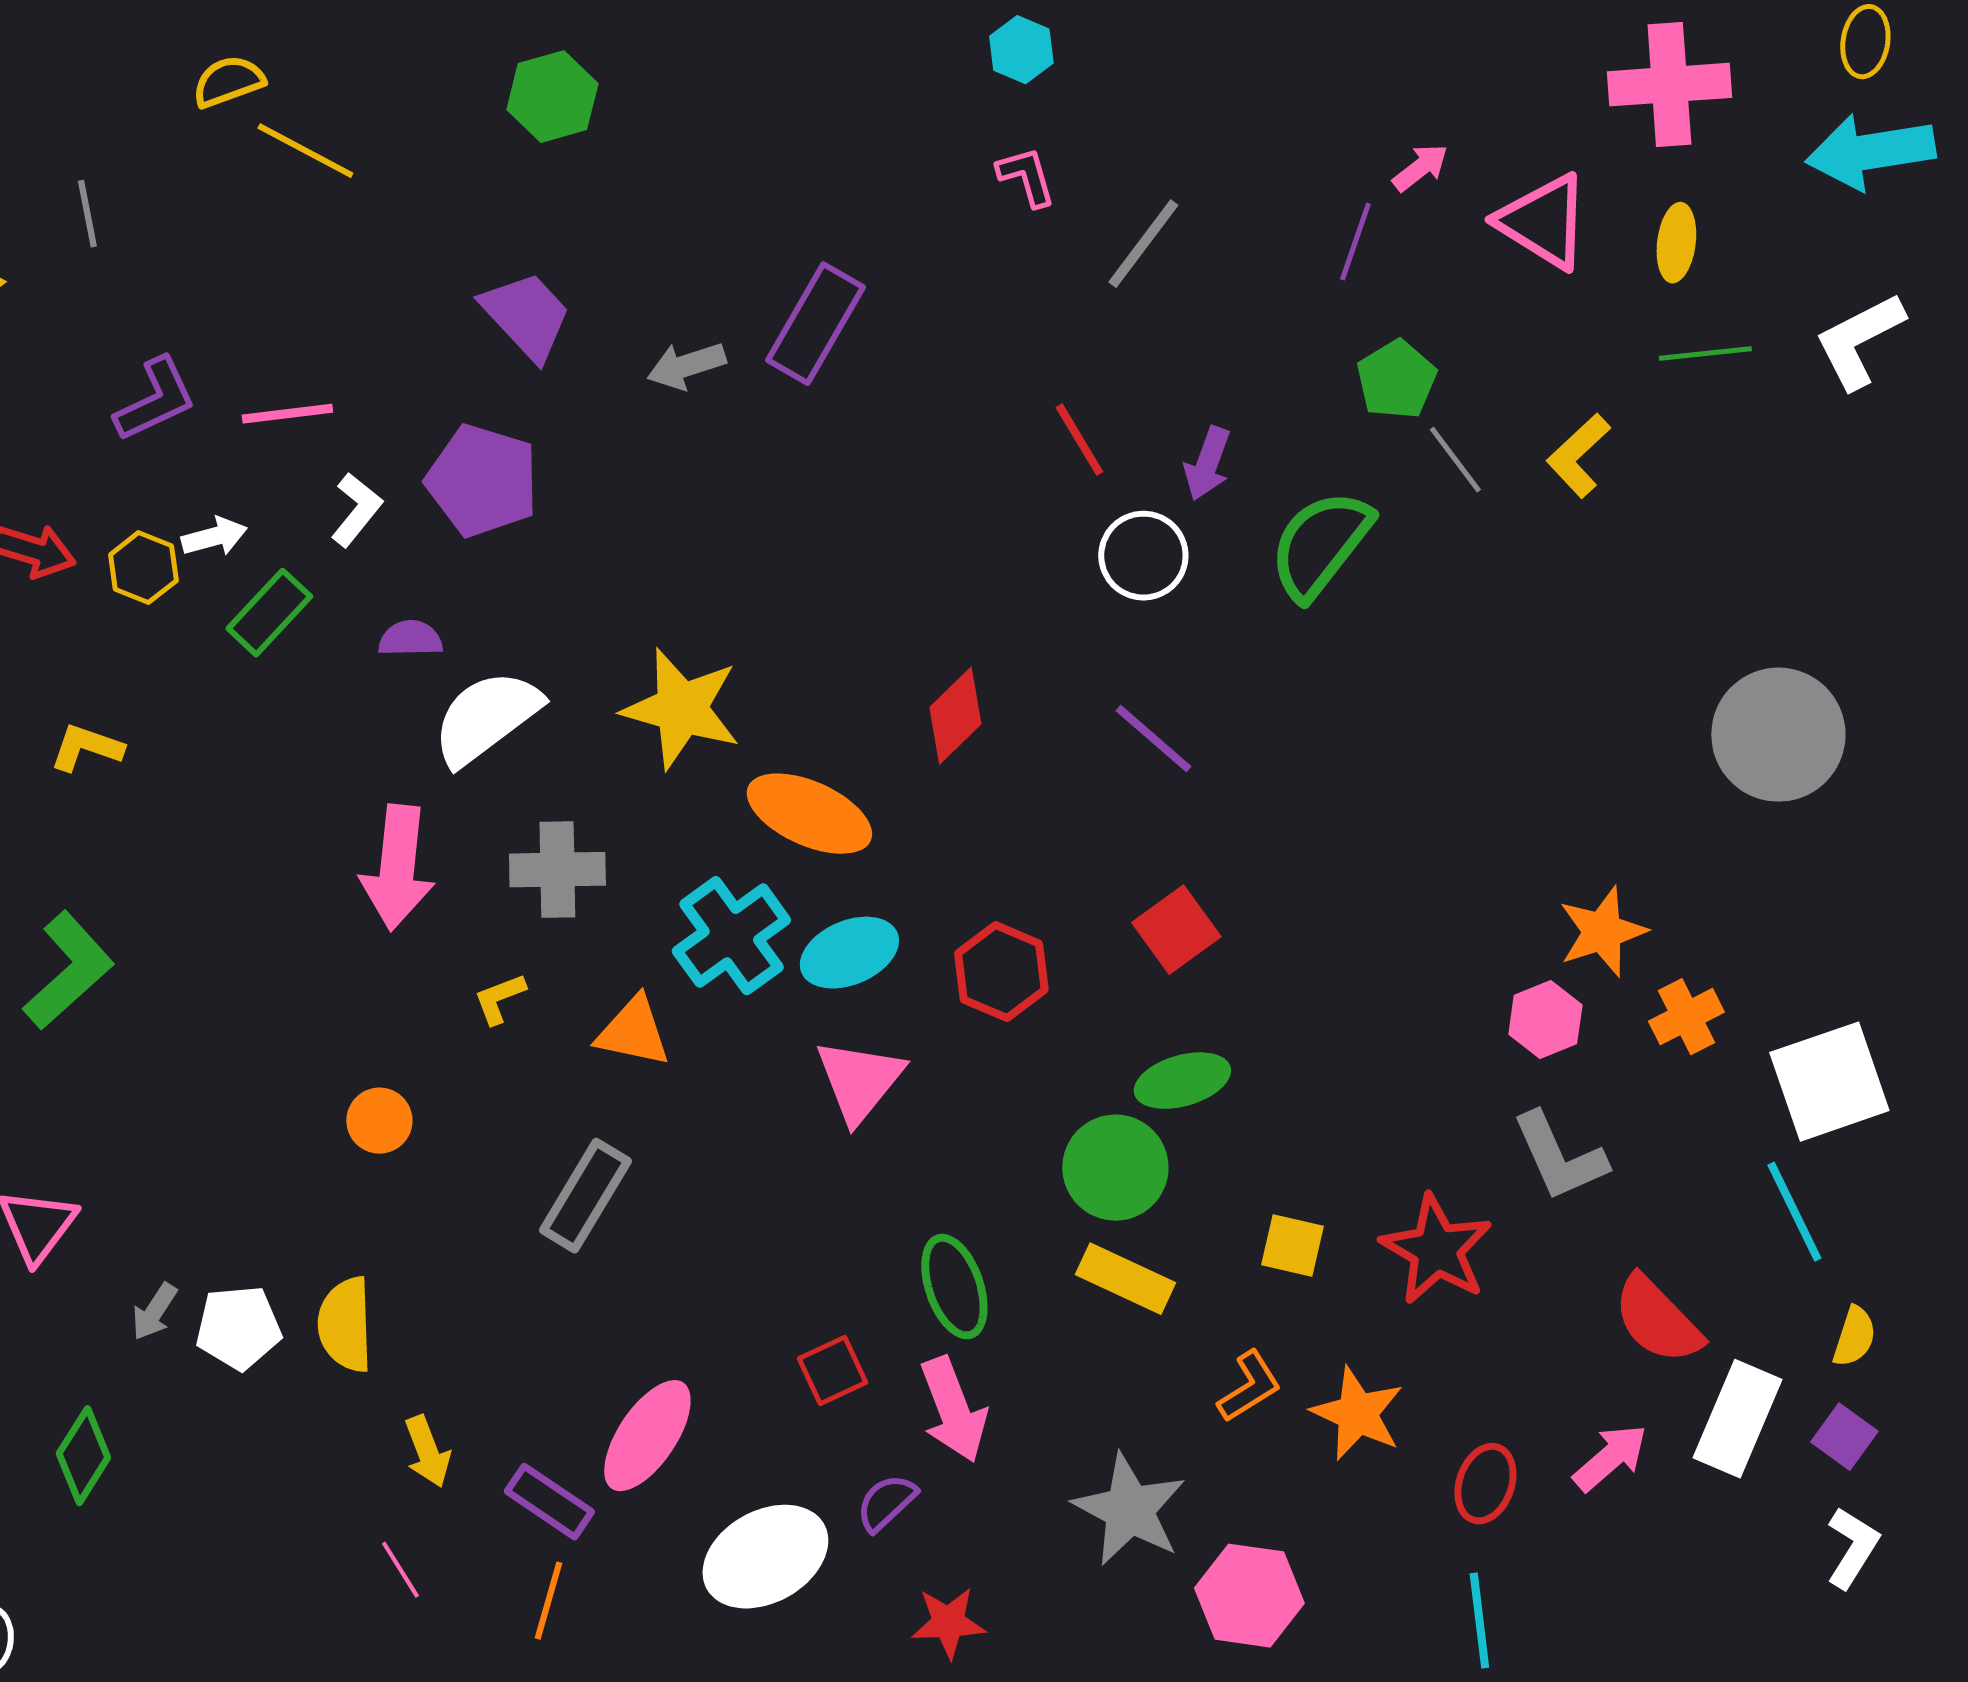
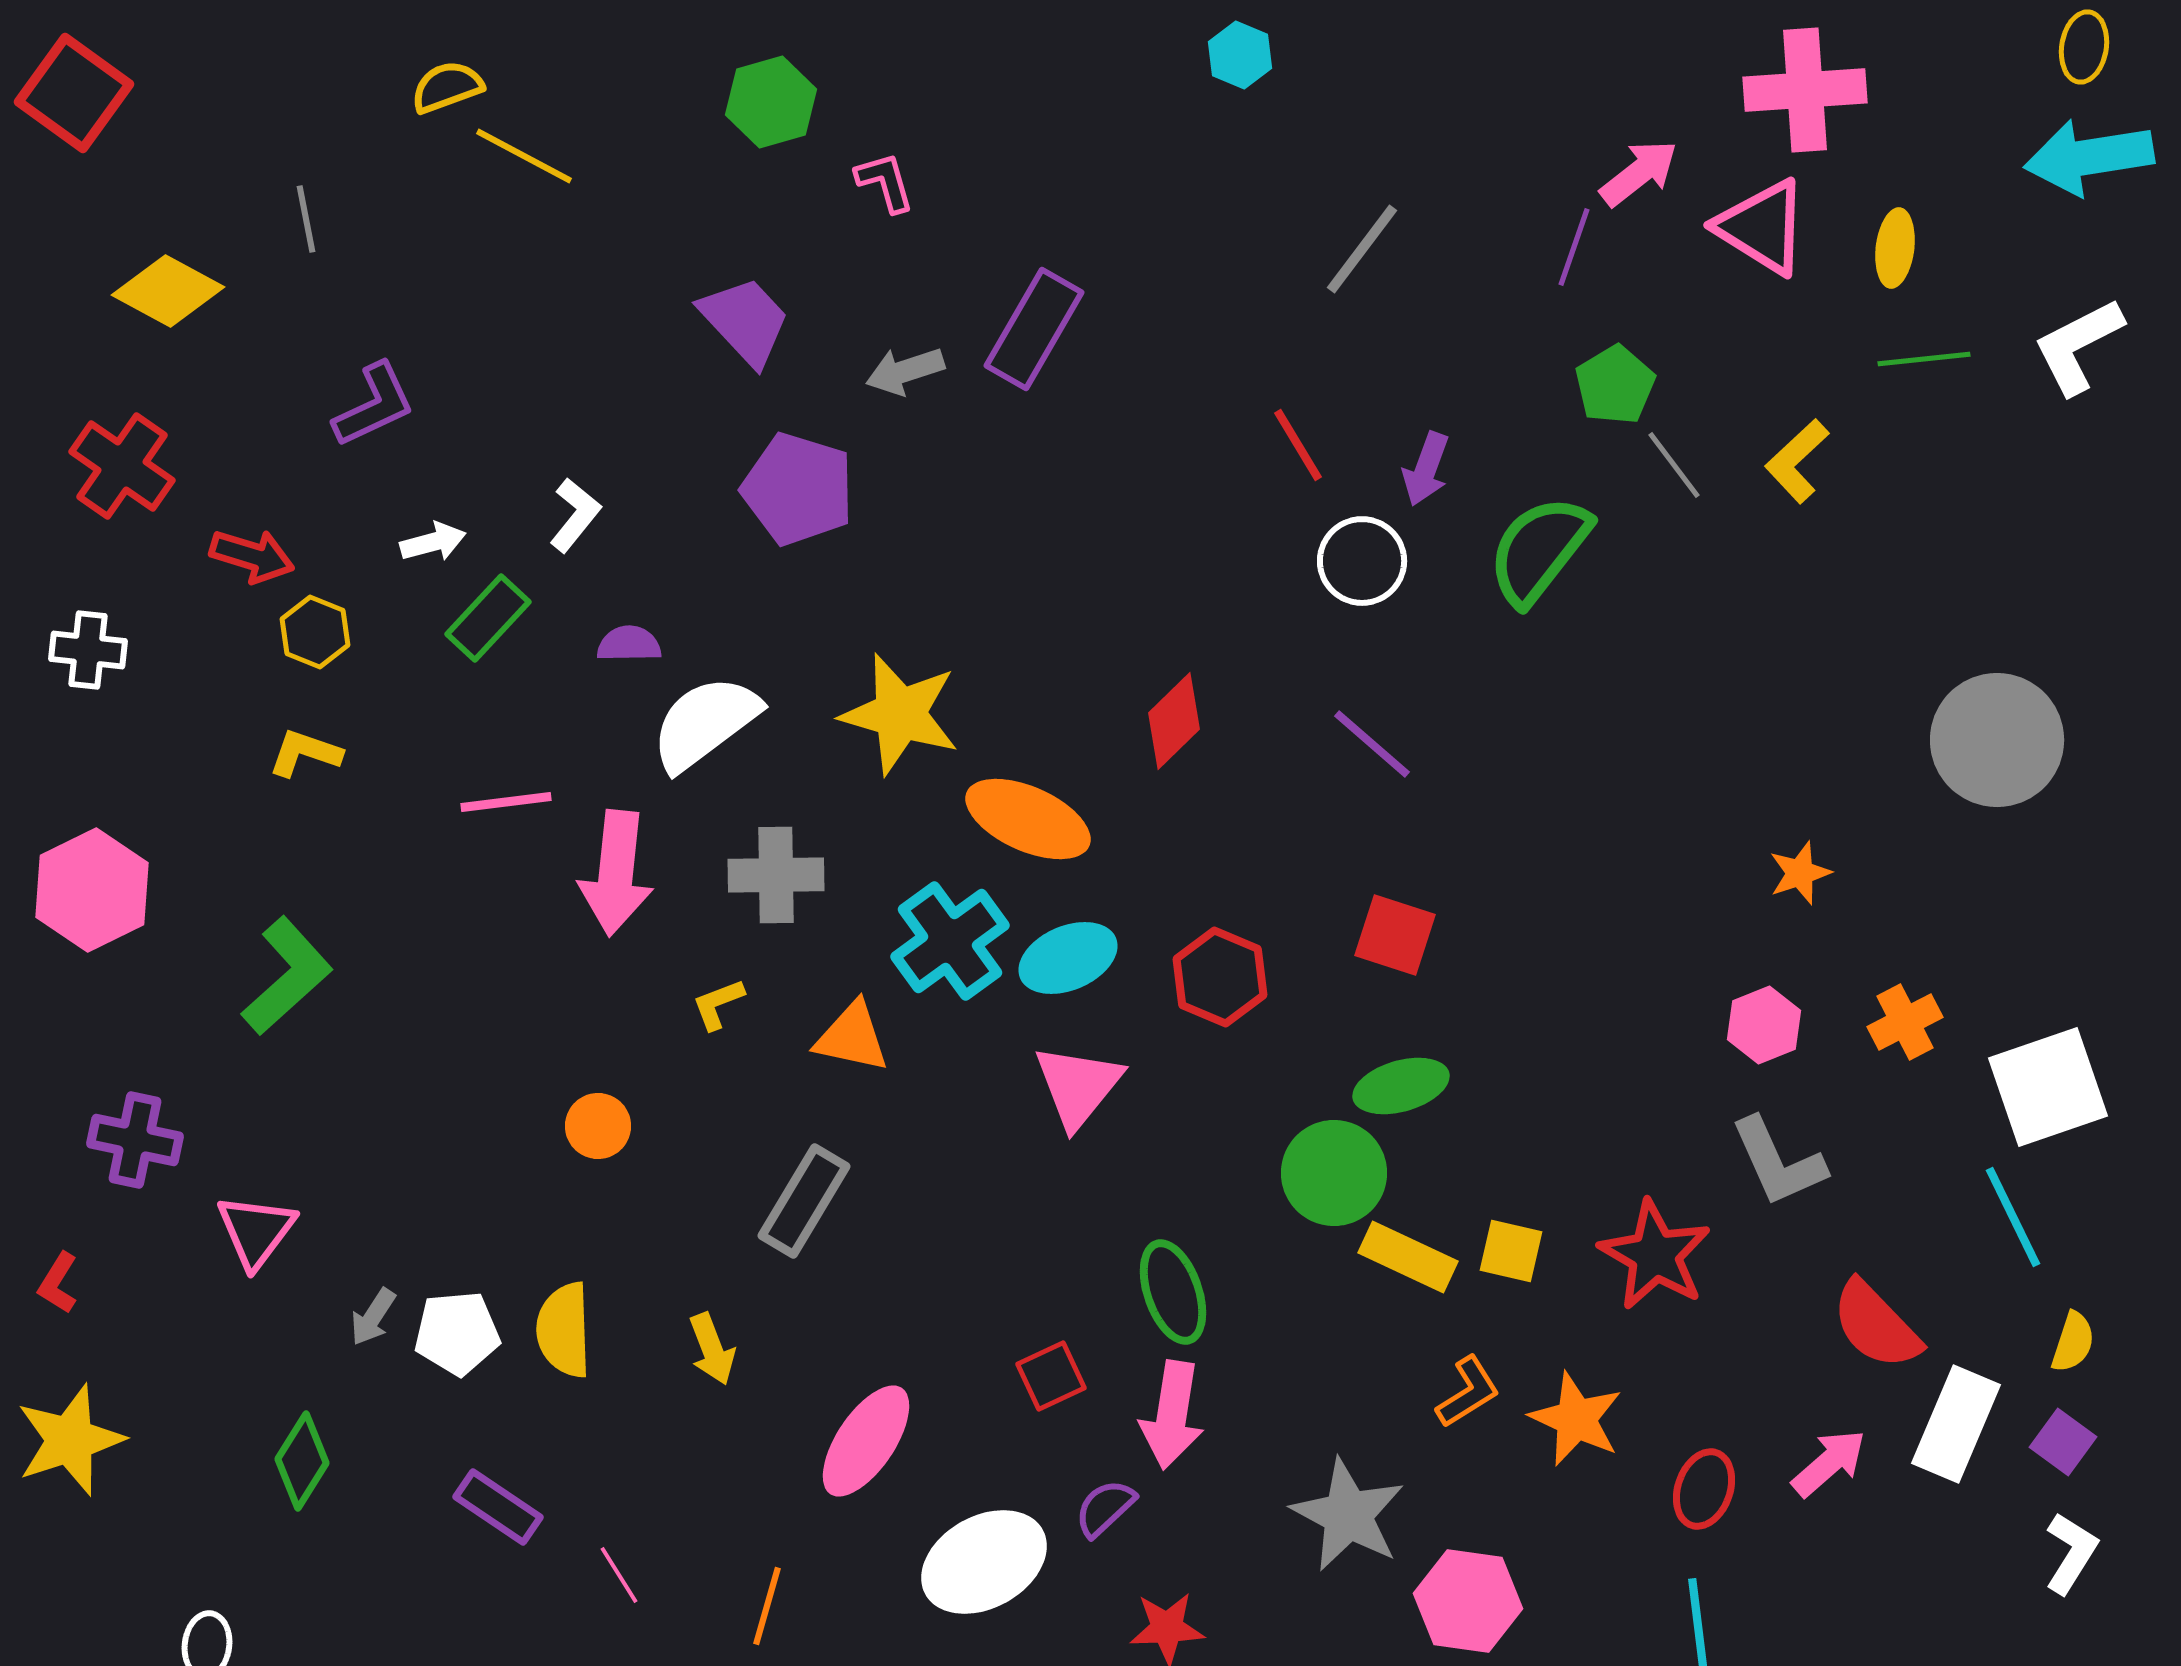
pink cross: (1669, 85) -> (1805, 90), moved
pink arrow: (1420, 168) -> (1639, 173), size x1.4
pink L-shape: (1026, 177) -> (885, 182), moved
pink line: (287, 414) -> (506, 802), moved
purple pentagon: (482, 481) -> (798, 489), moved
yellow hexagon: (143, 568) -> (315, 632), moved
red square: (1176, 930) -> (1395, 935), turned -36
orange star: (1602, 932) -> (1800, 873), moved, size x0.7
yellow rectangle: (1125, 1279) -> (1408, 1257), moved
pink arrow: (953, 1410) -> (1172, 1415), turned 30
yellow arrow: (427, 1452) -> (712, 1349), moved
purple rectangle: (549, 1502) -> (498, 1507), moved

